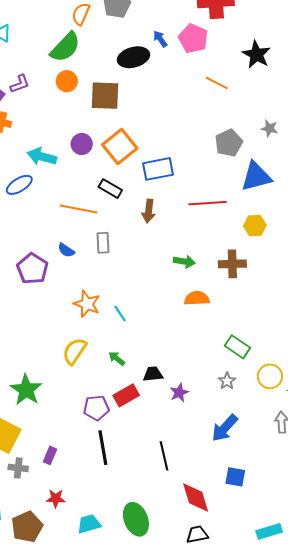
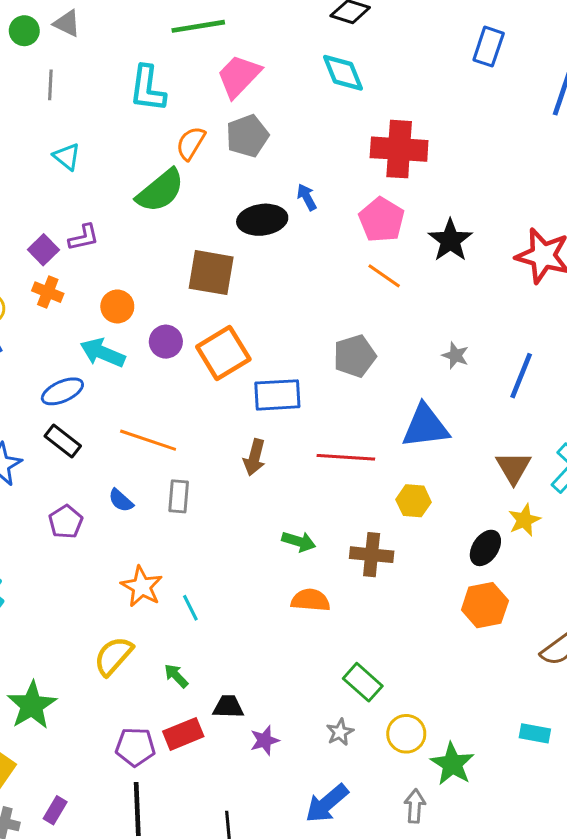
pink pentagon: (193, 38) -> (381, 220), moved
orange circle: (67, 81) -> (117, 306), moved
gray pentagon: (229, 143) -> (355, 356), moved
black rectangle: (110, 189) -> (63, 441), moved
purple pentagon: (32, 269) -> (66, 522), size x0.7

